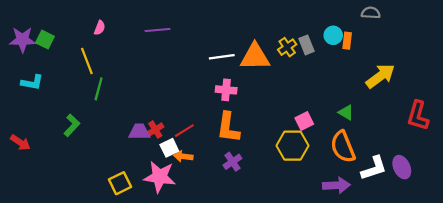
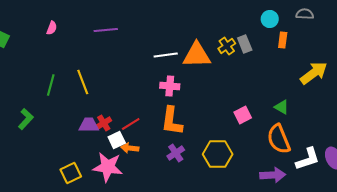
cyan circle: (333, 35) -> (270, 19), moved
yellow line: (87, 61) -> (83, 82), moved
yellow hexagon: (292, 146) -> (218, 154), moved

